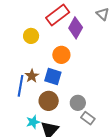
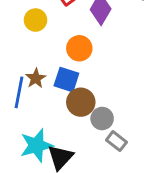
brown circle: (49, 101) -> (81, 102), moved
cyan star: (33, 122) -> (36, 145), size x1.6

